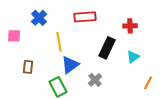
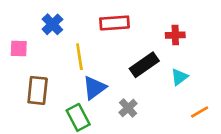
black rectangle: (107, 48) -> (144, 65), turned 30
brown rectangle: (28, 67) -> (38, 90), size x1.5
orange line: (148, 83) -> (200, 112), turned 32

